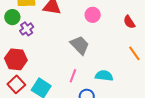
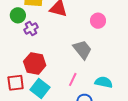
red hexagon: (16, 59) -> (35, 63), moved
red square: (16, 84) -> (16, 83), turned 30

